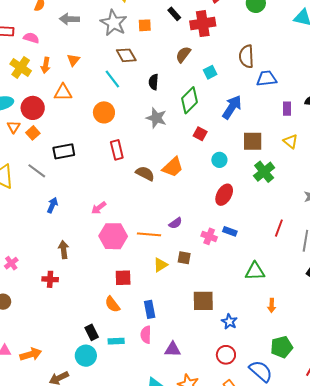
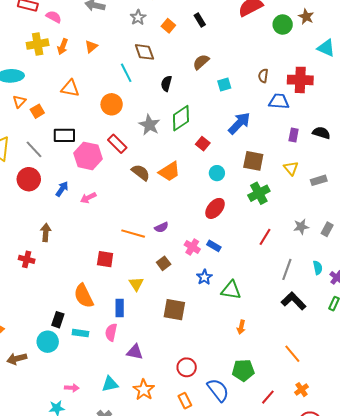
gray star: (114, 23) -> (138, 17), size x0.6
red cross: (203, 24) -> (300, 80), moved
orange square: (145, 25) -> (168, 26), turned 32
brown semicircle: (246, 56) -> (263, 76), size x0.6
yellow cross: (21, 67) -> (38, 44), turned 35
orange triangle: (63, 92) -> (70, 88), moved
green diamond: (189, 100) -> (181, 118), moved
red circle: (33, 108) -> (29, 179), moved
gray star: (156, 118) -> (149, 125), moved
red rectangle: (117, 150) -> (117, 144), turned -42
blue arrow: (52, 205) -> (62, 189), moved
red line: (279, 228) -> (265, 237), moved
pink hexagon: (113, 236) -> (88, 156), moved
brown square: (184, 258) -> (164, 263), turned 32
yellow triangle: (160, 265) -> (136, 284), moved, turned -42
red square: (123, 278) -> (105, 259), moved
orange semicircle: (112, 304) -> (84, 296), size x1.4
blue star: (229, 322) -> (204, 277), moved
black rectangle: (92, 332) -> (58, 320), turned 35

